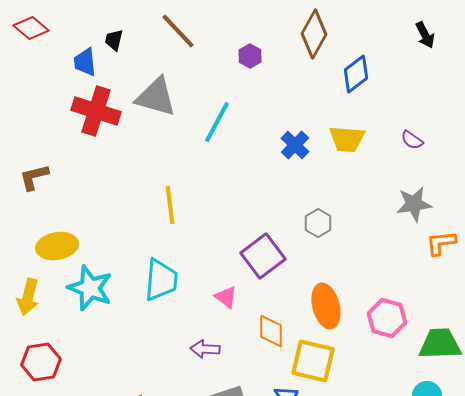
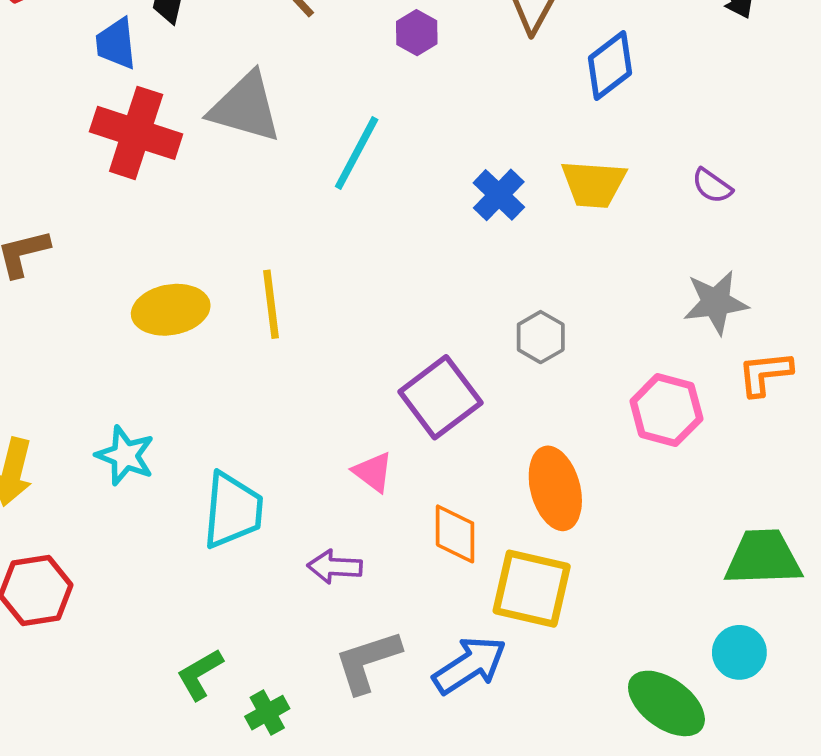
yellow ellipse: (57, 246) -> (171, 310), moved
cyan trapezoid: (161, 280) -> (233, 510), moved
cyan star: (90, 288) -> (125, 456), size x0.7
pink hexagon: (387, 318) -> (666, 410), moved

